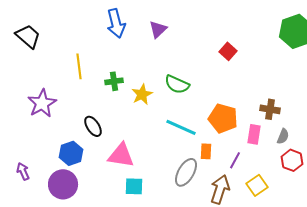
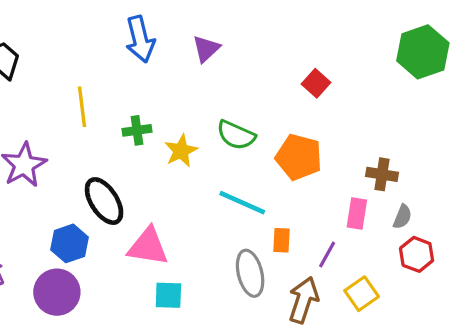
orange pentagon: (223, 118) -> (299, 157), moved
black ellipse: (93, 126) -> (104, 201), size x1.4
gray ellipse: (186, 172) -> (250, 273), turned -44

